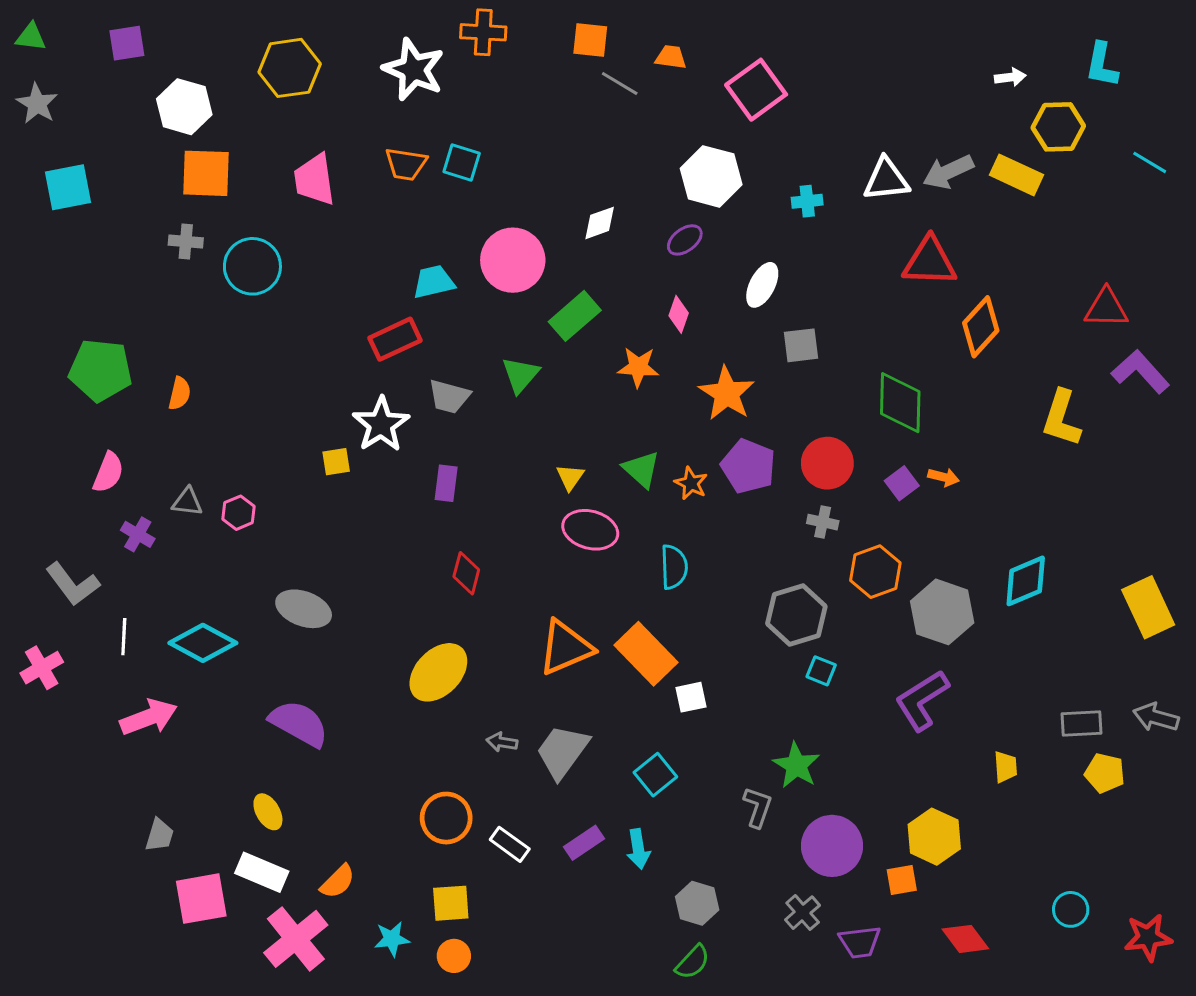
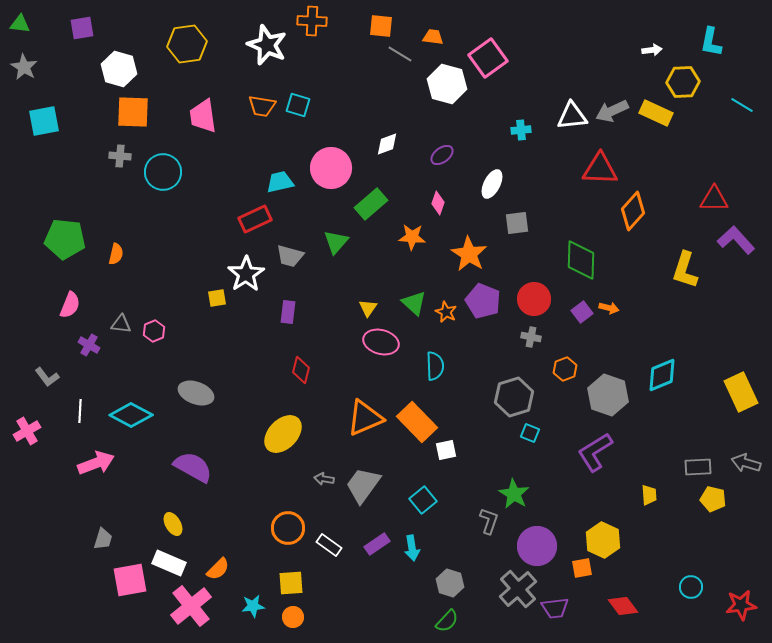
white hexagon: (711, 176) -> (447, 84), moved
orange hexagon: (875, 572) -> (565, 369), size x0.7
gray L-shape: (73, 584) -> (47, 377), size x0.7
gray cross: (803, 913) -> (518, 589), size x1.6

